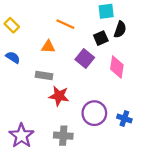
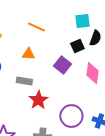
orange line: (65, 24) -> (36, 27), moved
red star: (59, 96) -> (38, 100), turned 30

